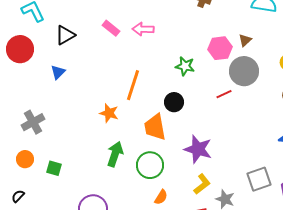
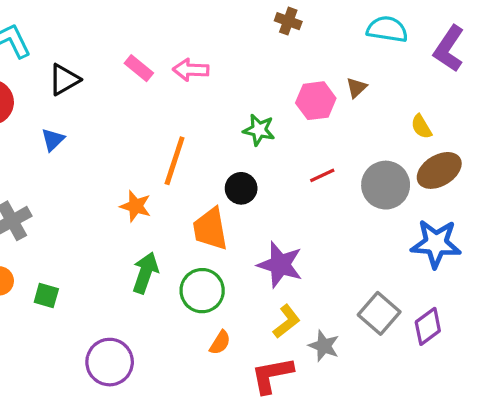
gray circle: (244, 71) -> (386, 185), moved
gray square: (259, 179) -> (379, 313), turned -30

